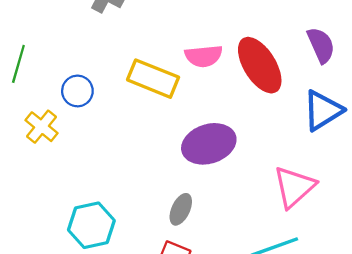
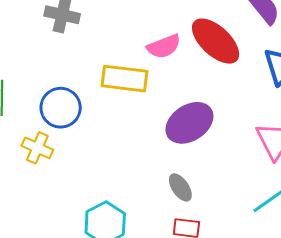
blue circle: (77, 91) -> (61, 108), size x1.4
gray ellipse: (181, 209) -> (180, 187), turned -44

